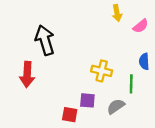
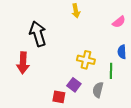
yellow arrow: (117, 13) -> (76, 11), moved
purple square: (87, 100) -> (74, 85), turned 32
gray semicircle: (116, 106) -> (98, 90), turned -42

